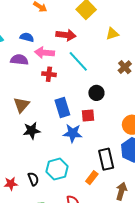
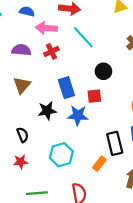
purple semicircle: (19, 60) -> (21, 50), moved
red cross: (49, 74) -> (51, 51), turned -32
black star: (32, 131) -> (47, 111), moved
black semicircle: (33, 179) -> (23, 135), moved
red star: (11, 184) -> (21, 162), moved

